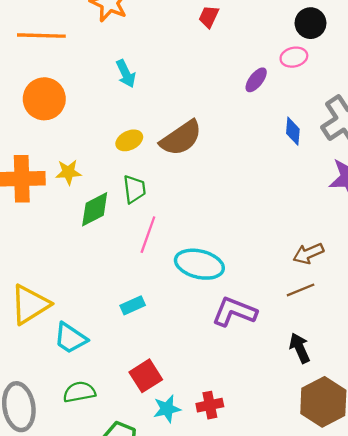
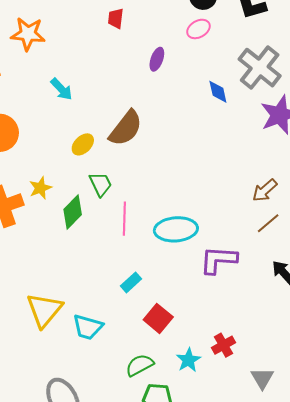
purple ellipse: (256, 80) -> (157, 59), moved
red square: (146, 376) -> (158, 318), moved
green semicircle: (79, 392) -> (140, 365), moved

